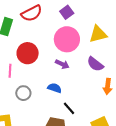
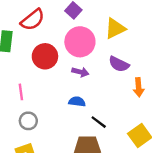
red circle: (28, 53) -> (45, 56), moved
gray circle: (23, 93) -> (28, 121), moved

